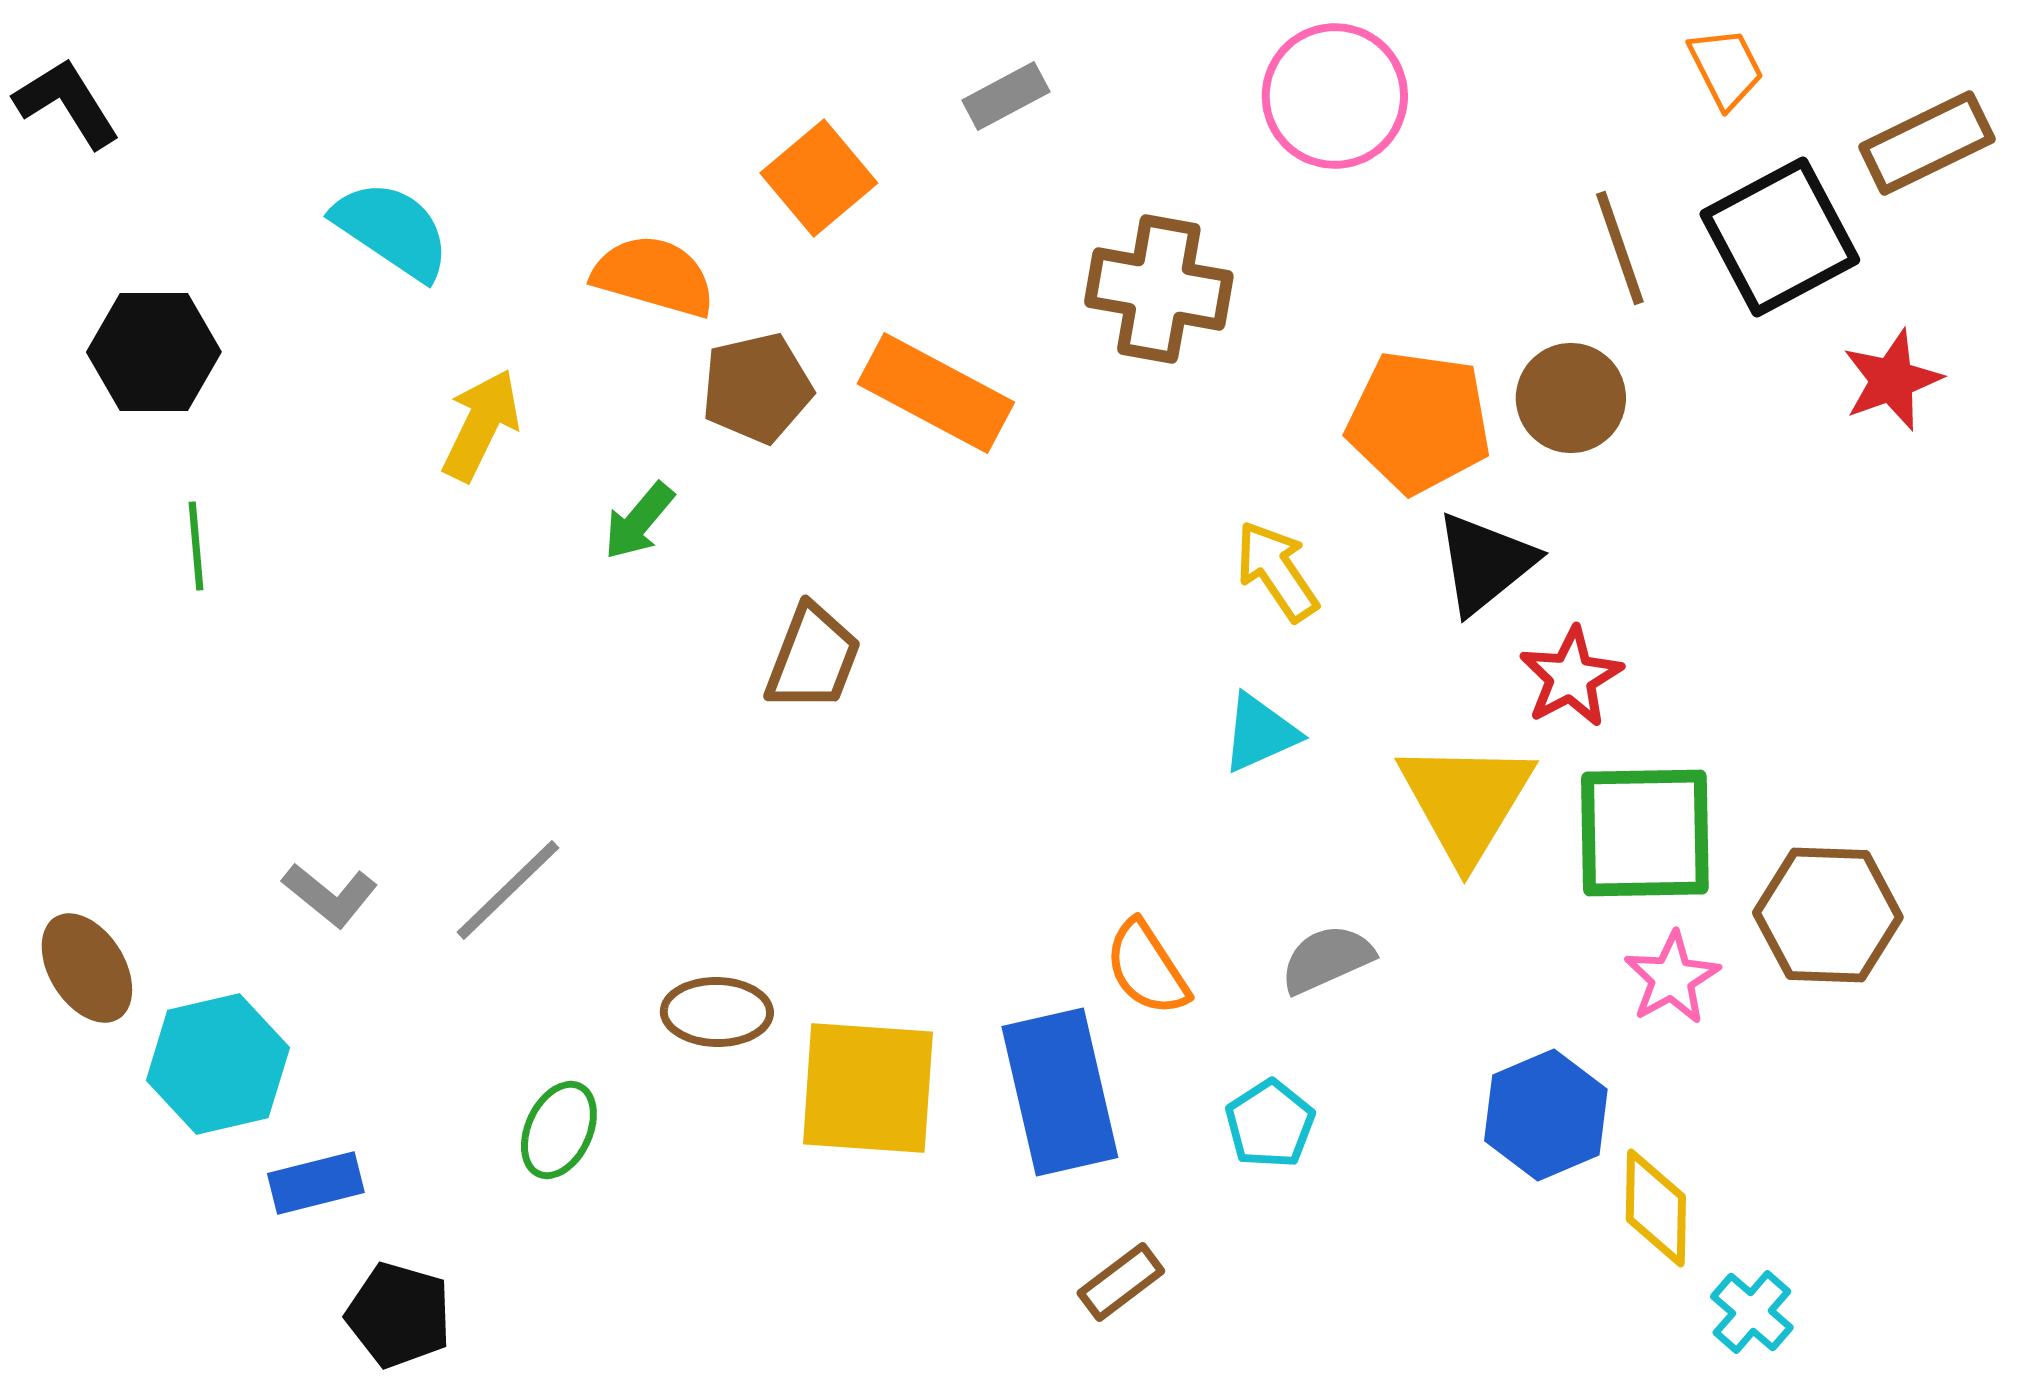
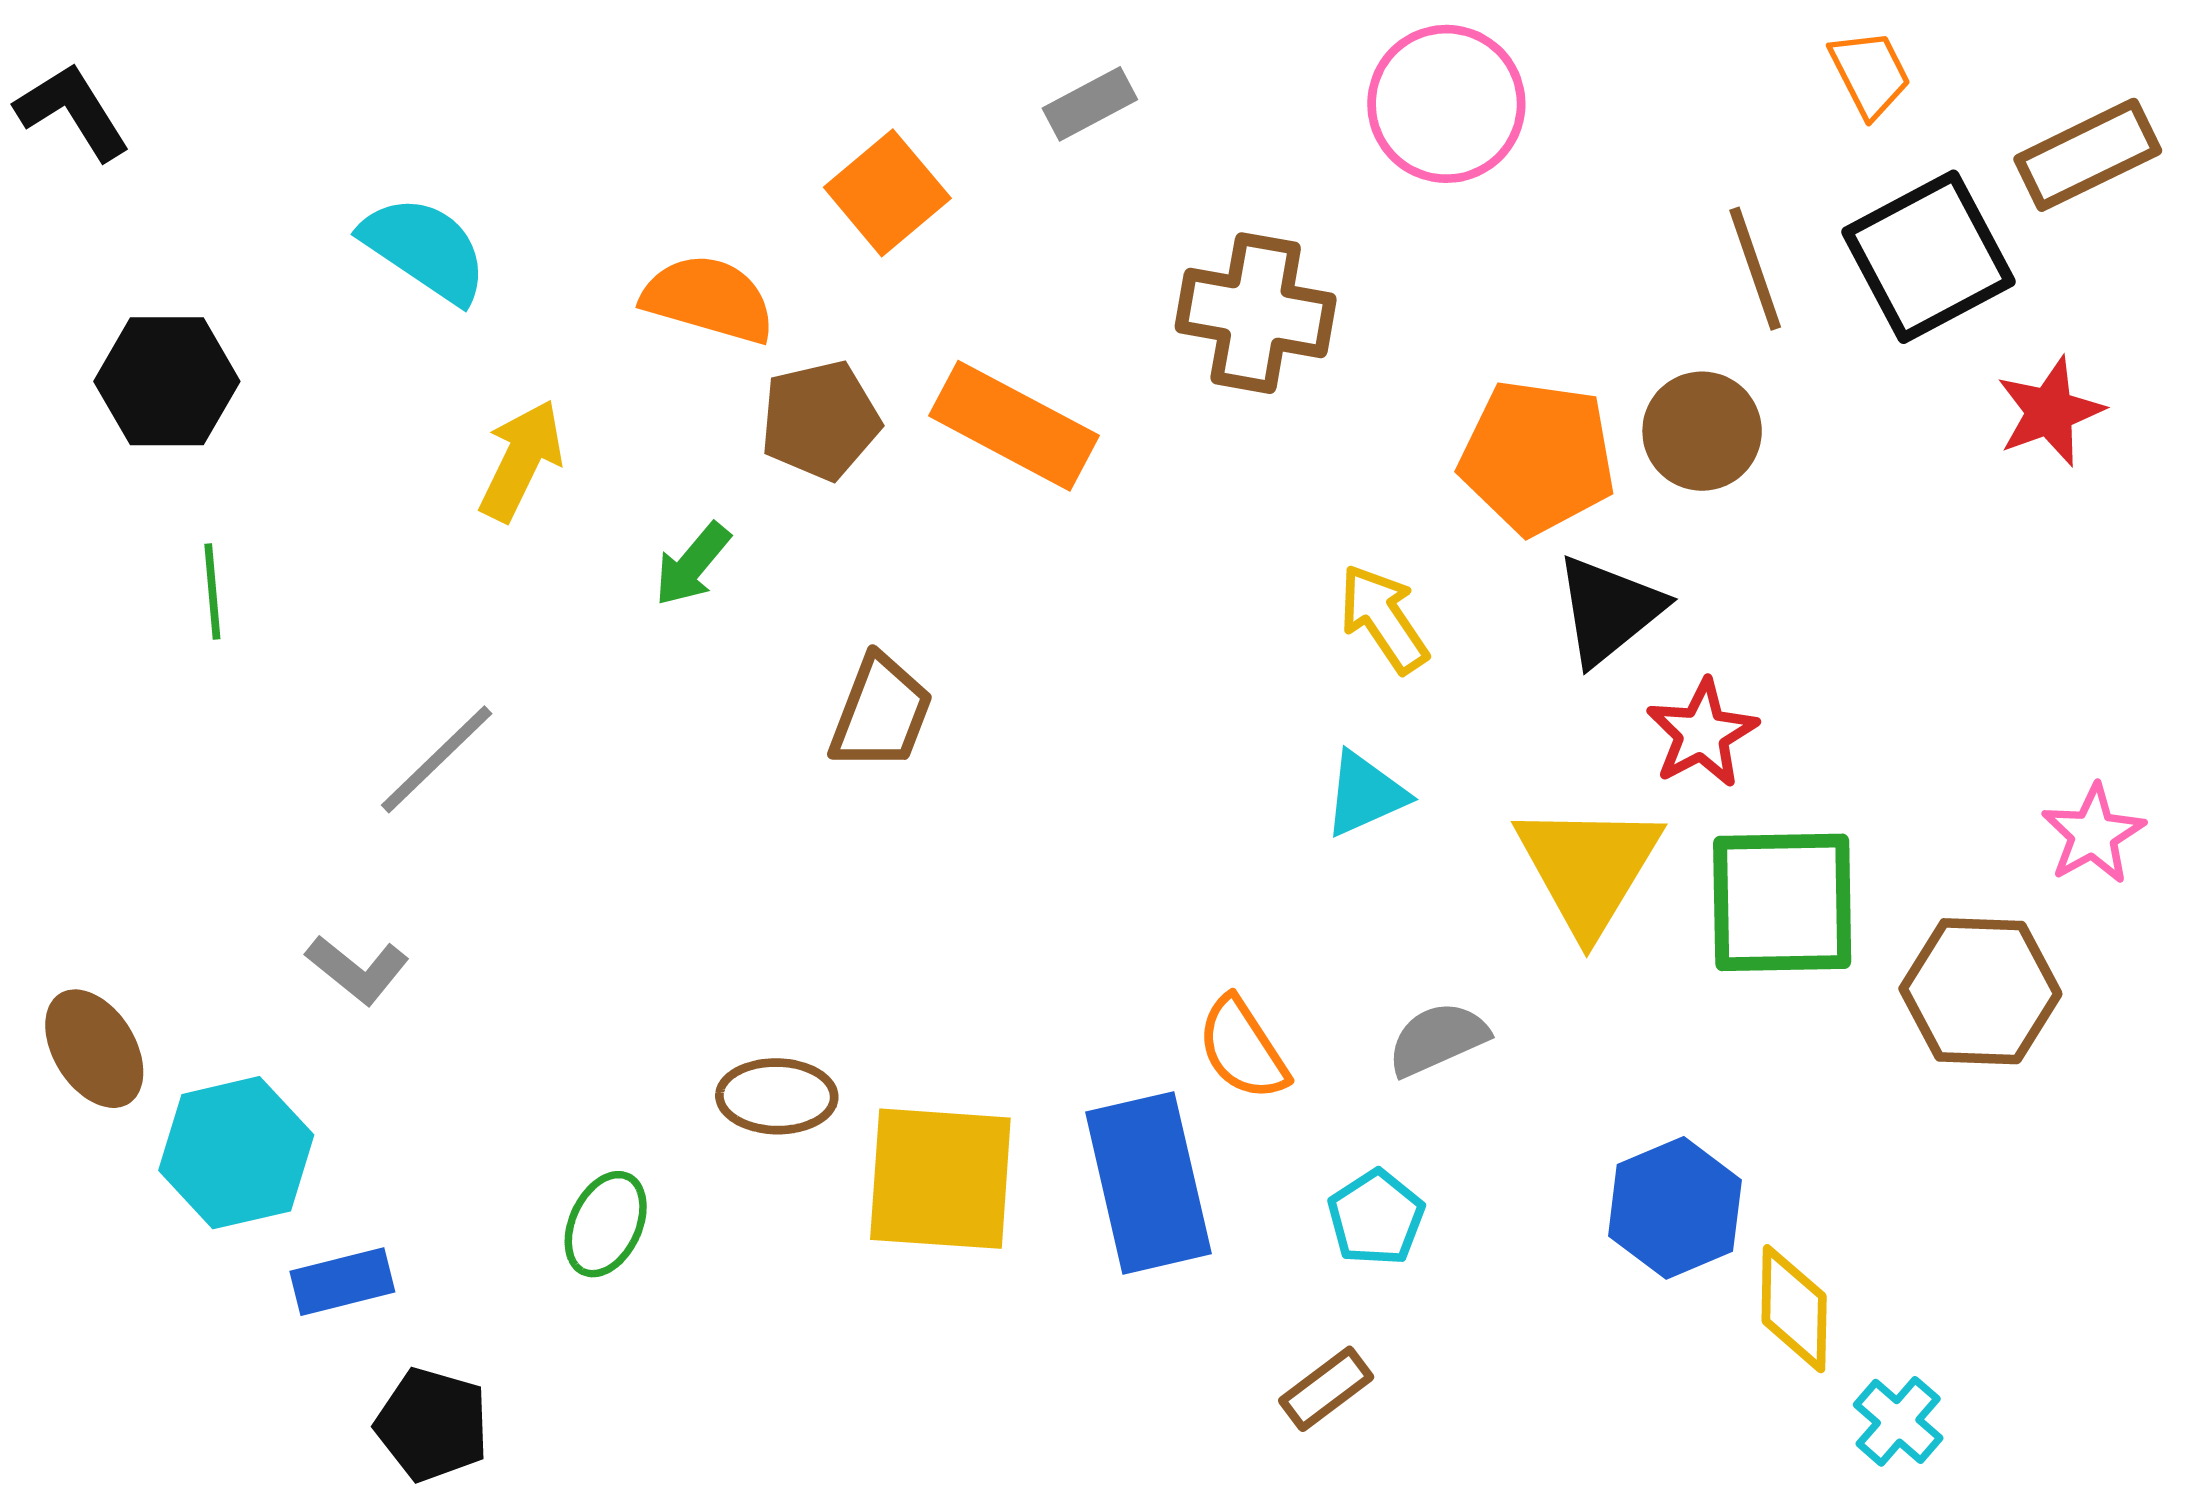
gray line: (508, 890) -> (437, 759), moved
pink star: (1672, 978) -> (2093, 834), moved
brown rectangle: (1121, 1282) -> (1326, 1389), moved

